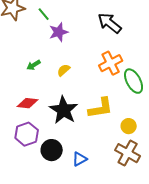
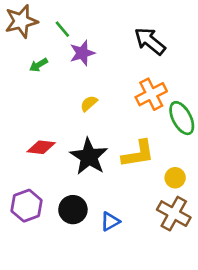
green arrow: (34, 65) -> (38, 65), moved
purple hexagon: (27, 134) -> (27, 206), moved

